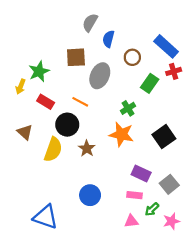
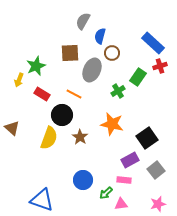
brown circle: (132, 57) -> (112, 53), moved
green cross: (128, 108) -> (118, 91), moved
brown triangle: (25, 132) -> (12, 128), moved
black square: (164, 137) -> (147, 138), moved
purple rectangle: (141, 173) -> (130, 160), turned -54
green arrow: (152, 209) -> (106, 193), moved

